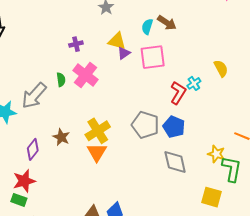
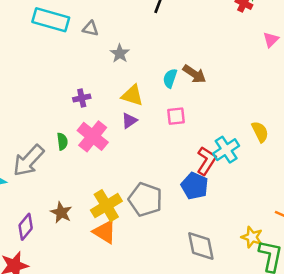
purple triangle: (124, 53) -> (129, 121), moved
pink square: (153, 57) -> (176, 116), size x0.6
cyan cross: (194, 83) -> (226, 150), size x1.5
gray pentagon: (145, 125) -> (145, 199), moved
blue pentagon: (174, 127) -> (195, 186), moved
orange triangle: (97, 152) -> (105, 232), turned -30

